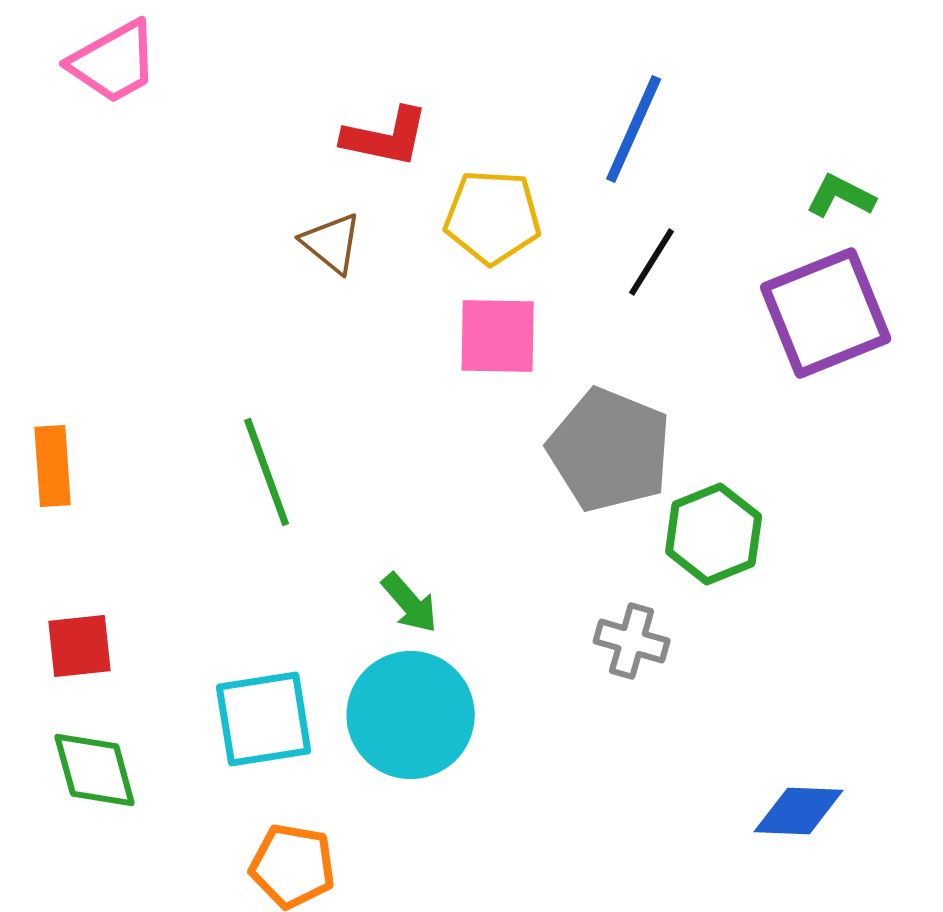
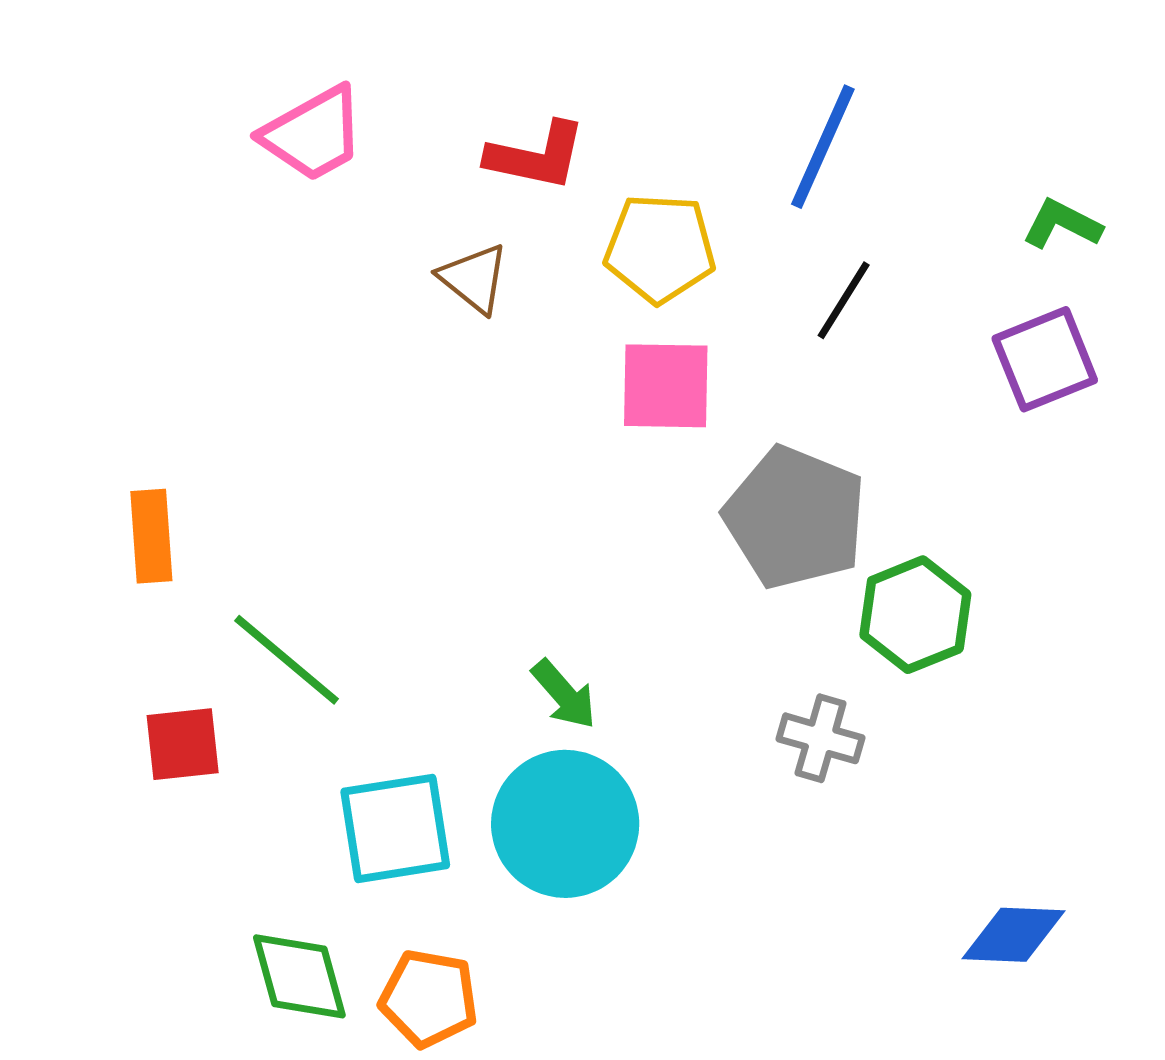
pink trapezoid: (114, 62) -> (313, 134), moved
purple square: (826, 313) -> (1045, 359), size x0.7
green line: (267, 472) -> (287, 660), moved, turned -30
green diamond: (95, 770) -> (299, 976), moved

